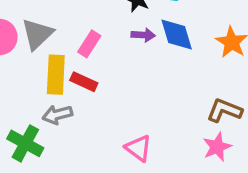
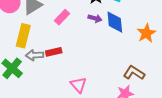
yellow rectangle: (56, 75) -> (23, 36), moved
red rectangle: (84, 82) -> (54, 52), moved, turned -49

